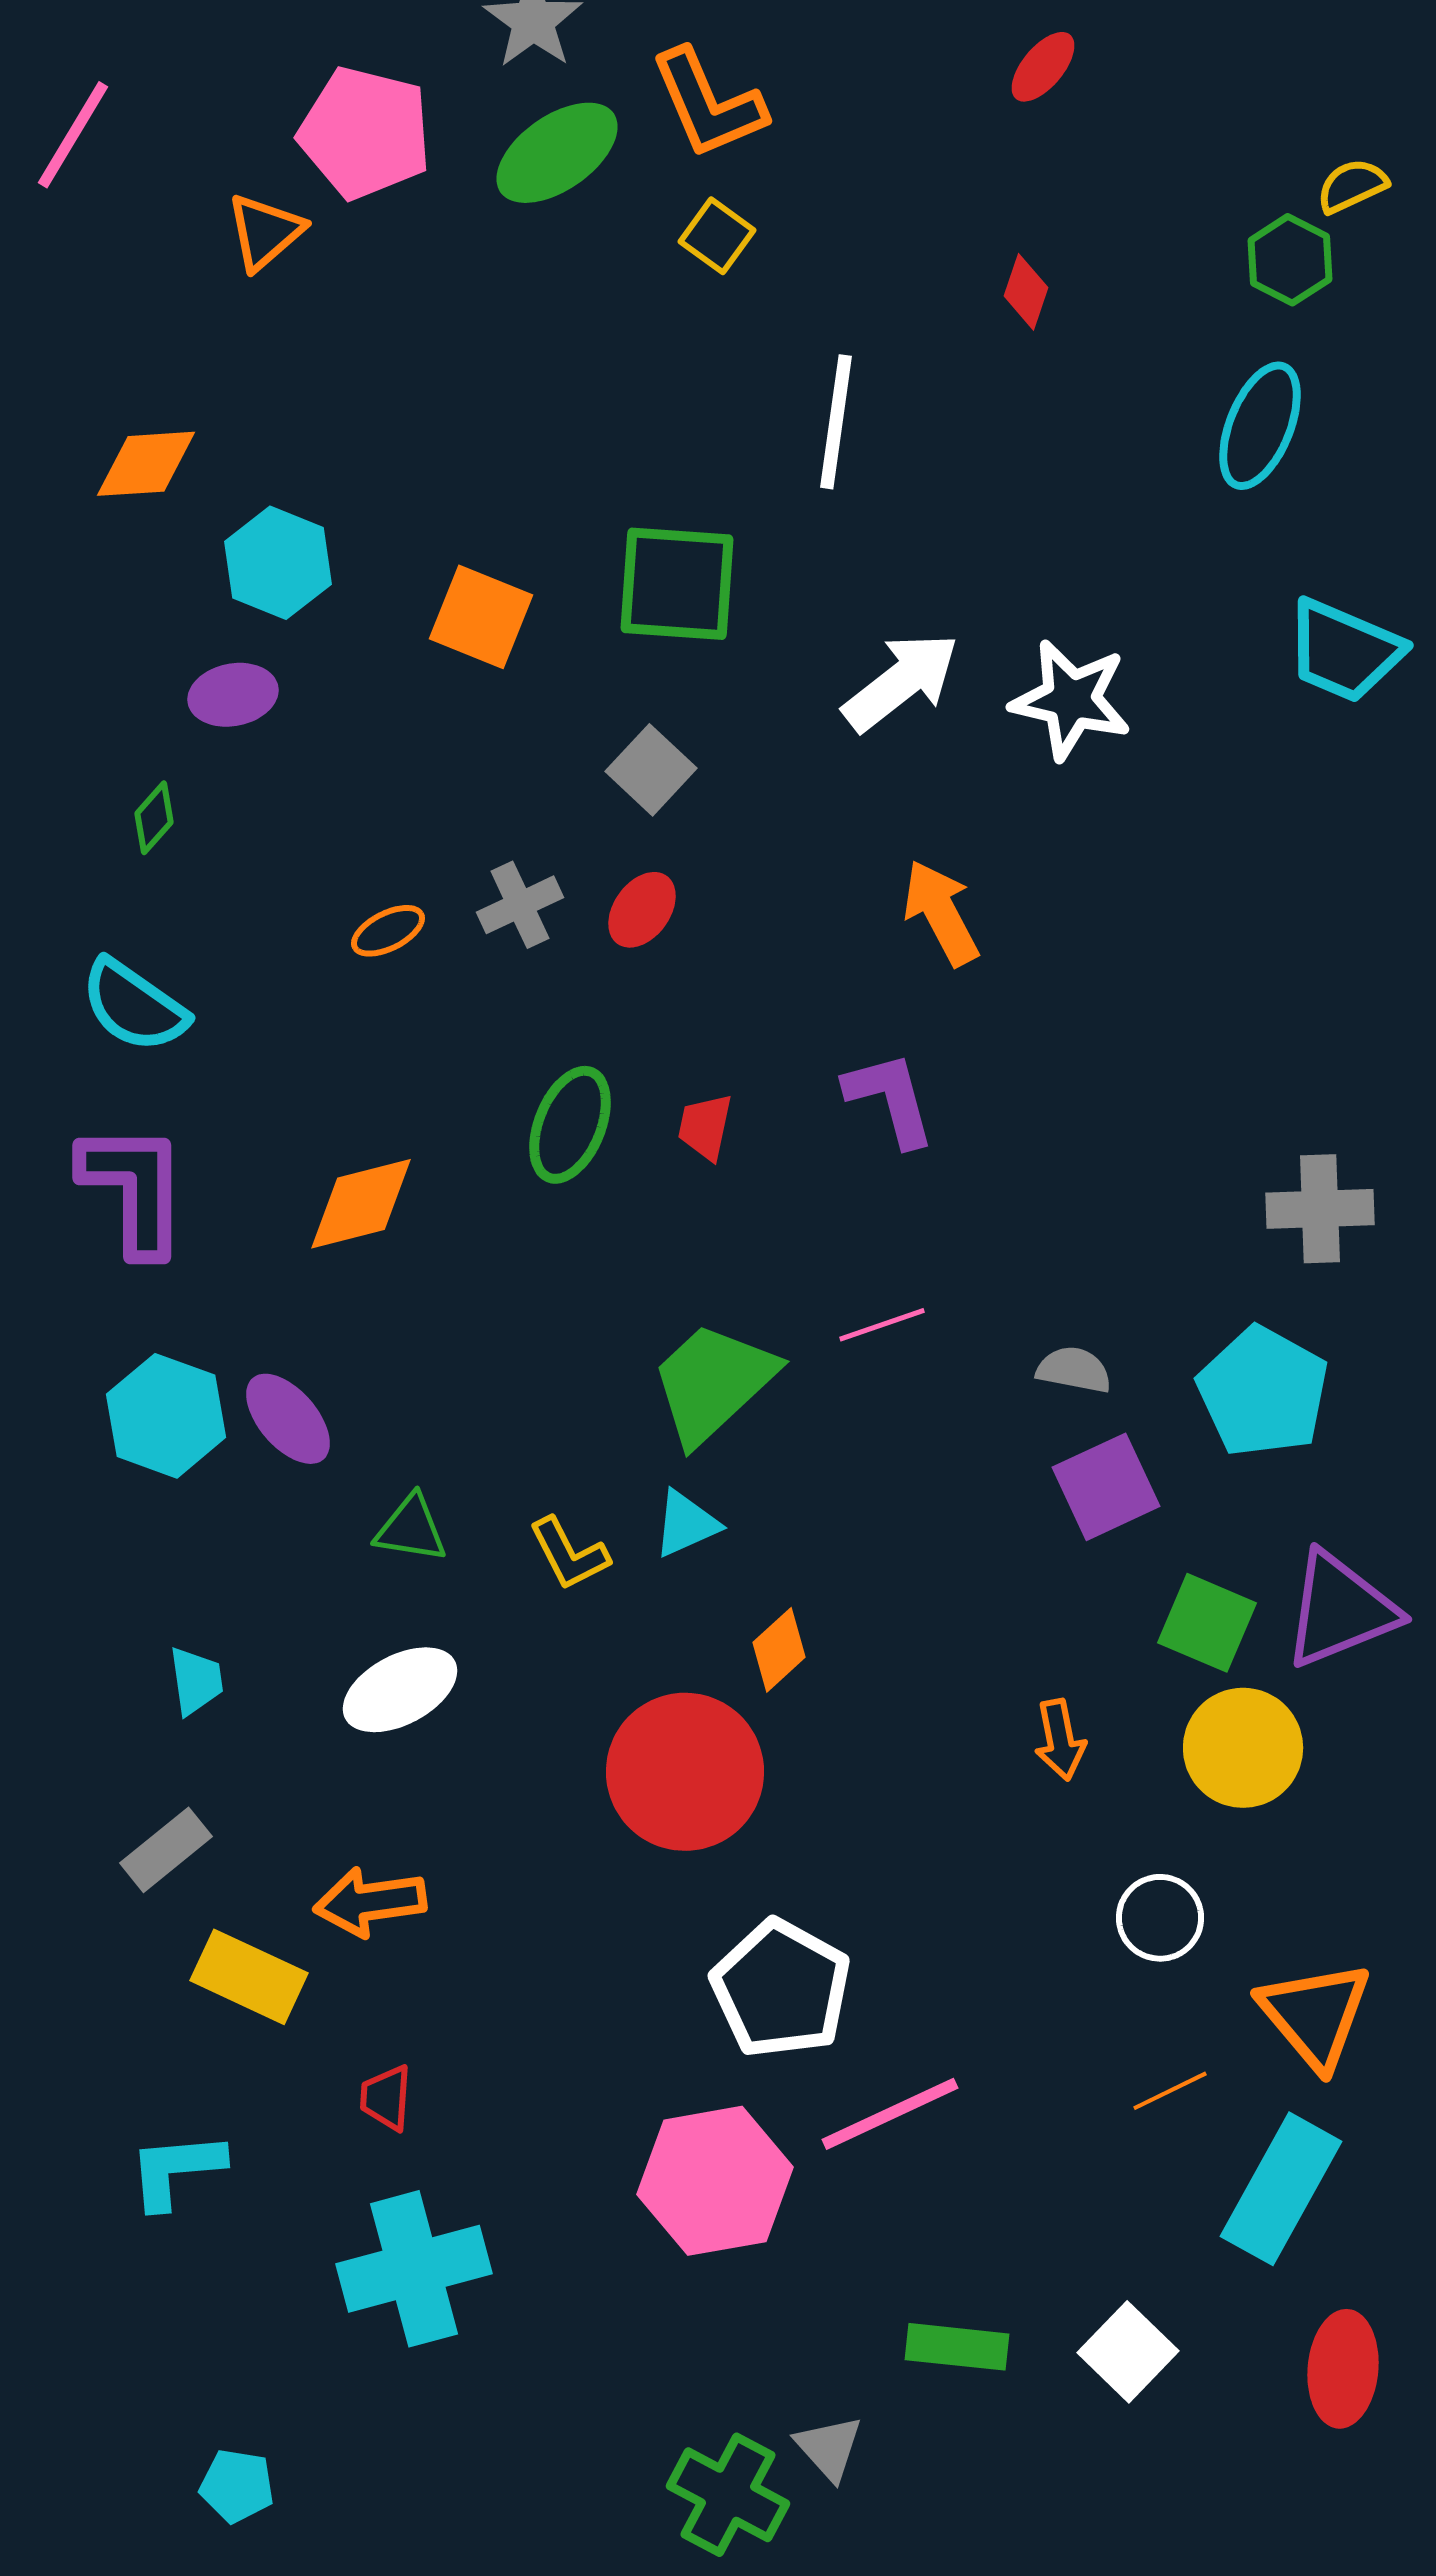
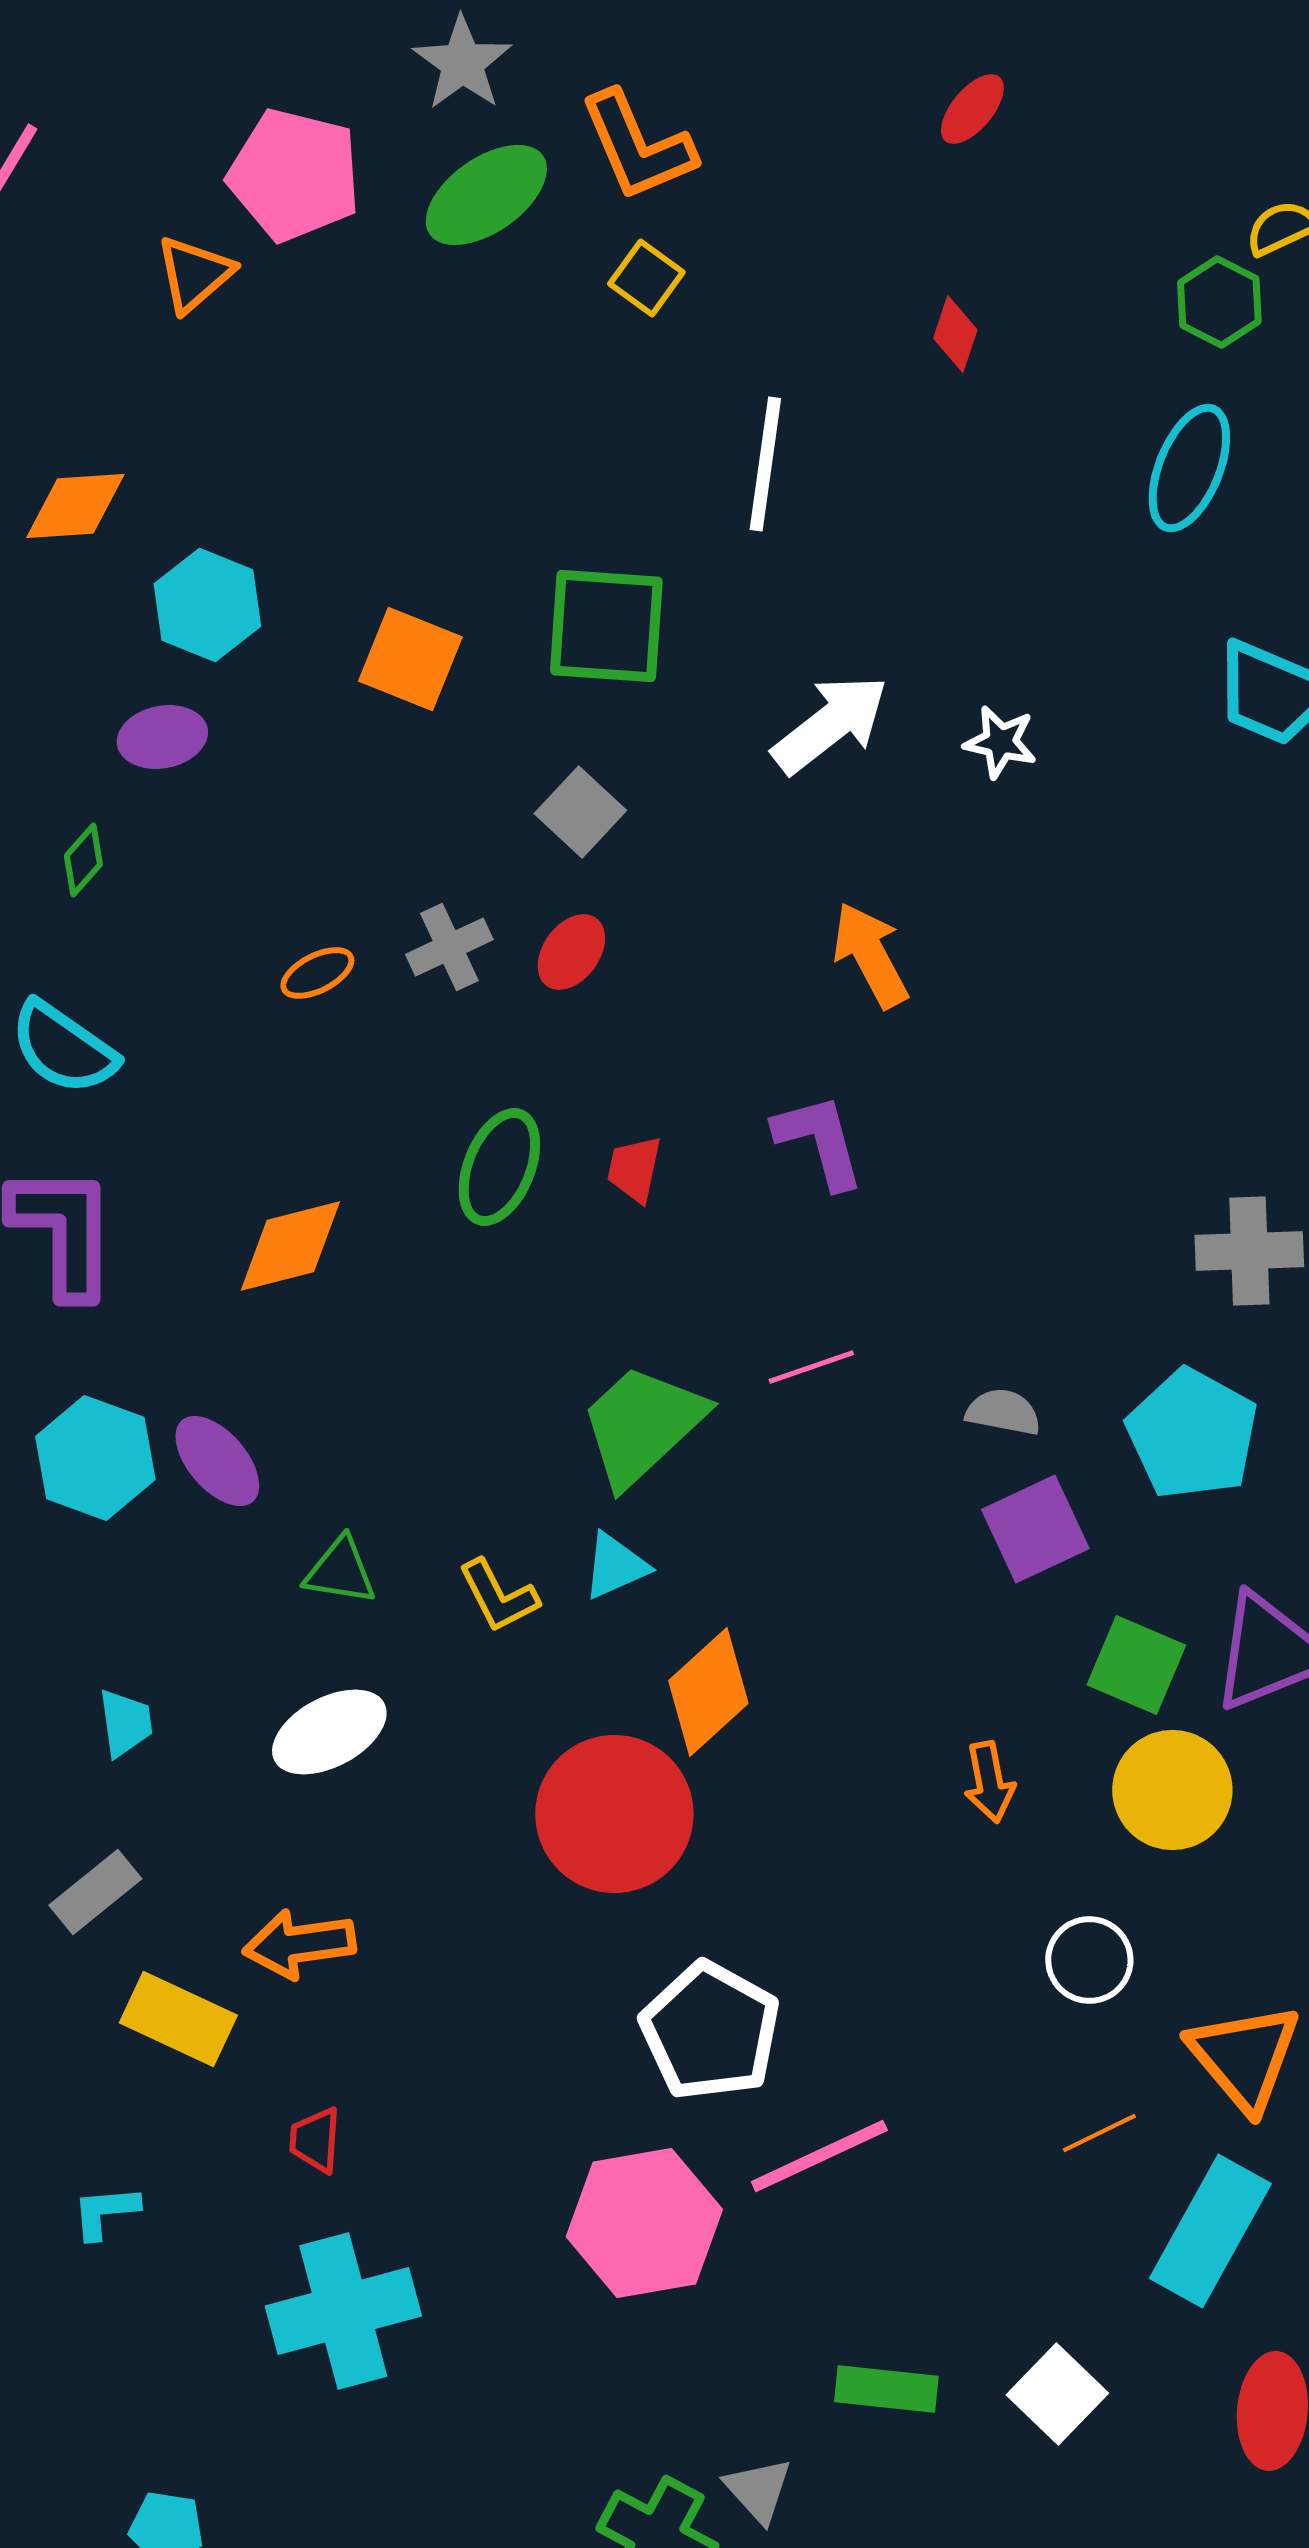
white star: (1071, 700) -> (1000, 742), size x0.6
orange diamond: (779, 1650) -> (708, 1692), size x1.5
cyan L-shape: (176, 2170) -> (105, 2212), size x0.7

